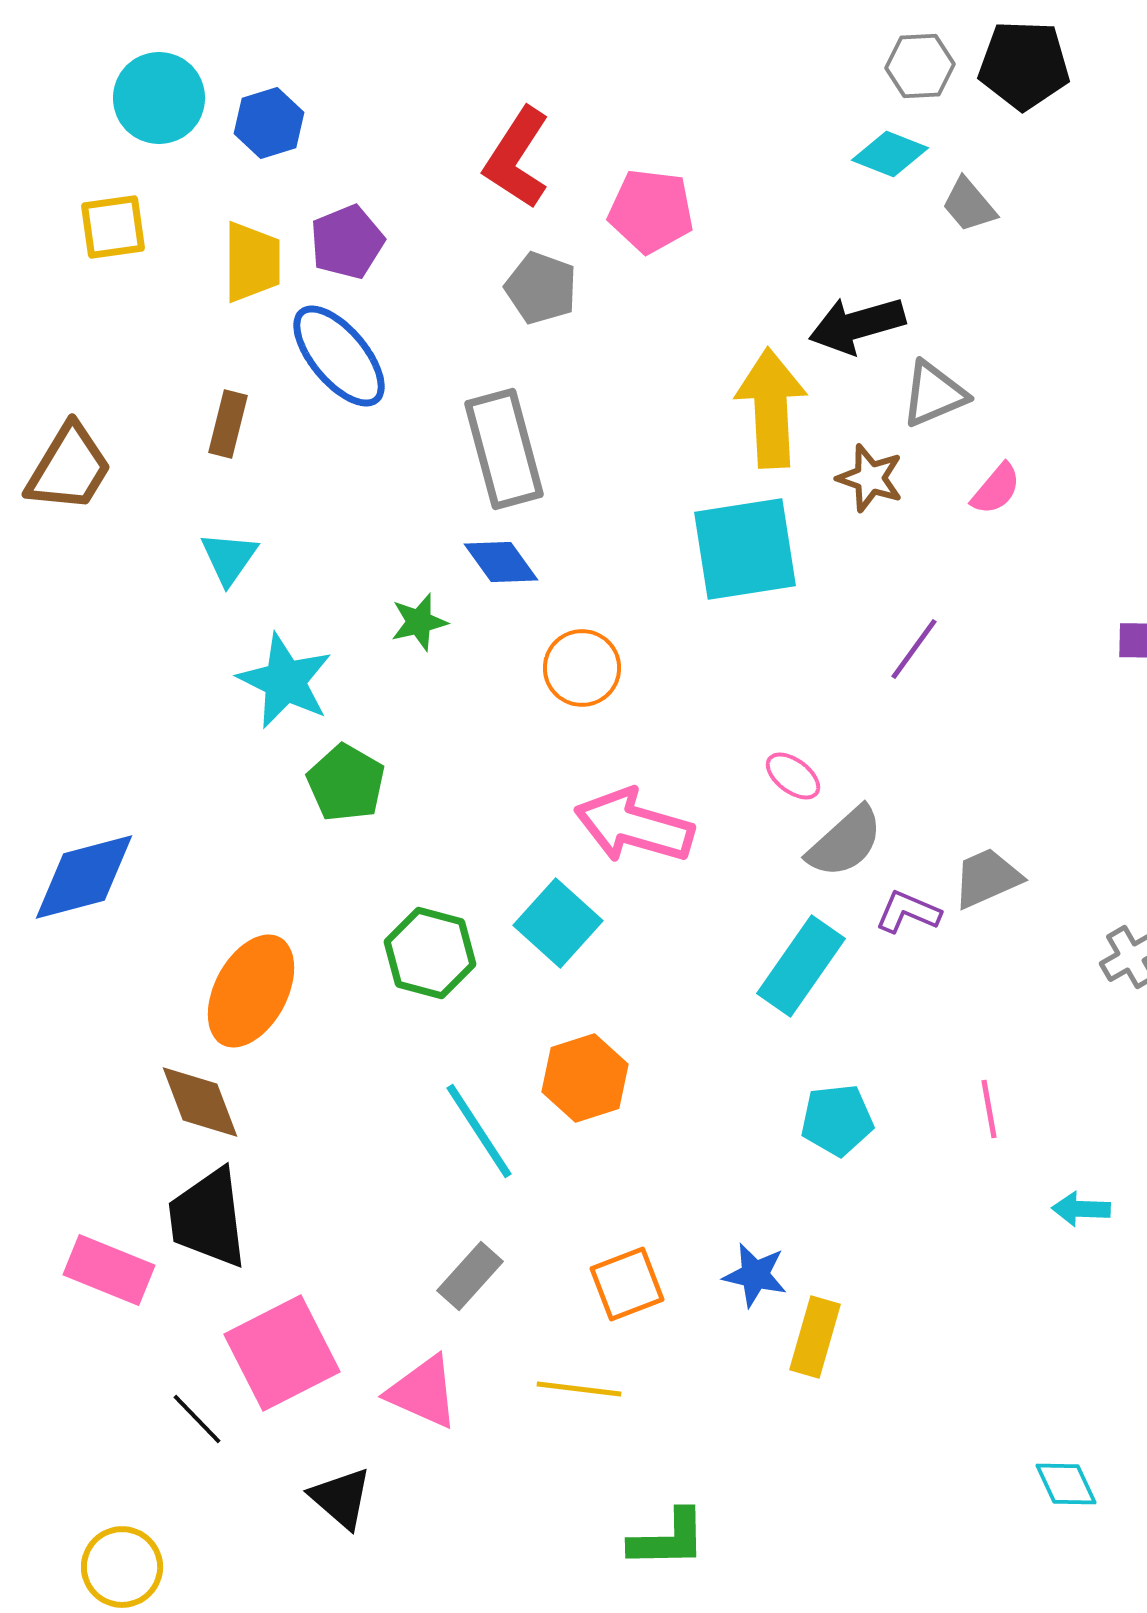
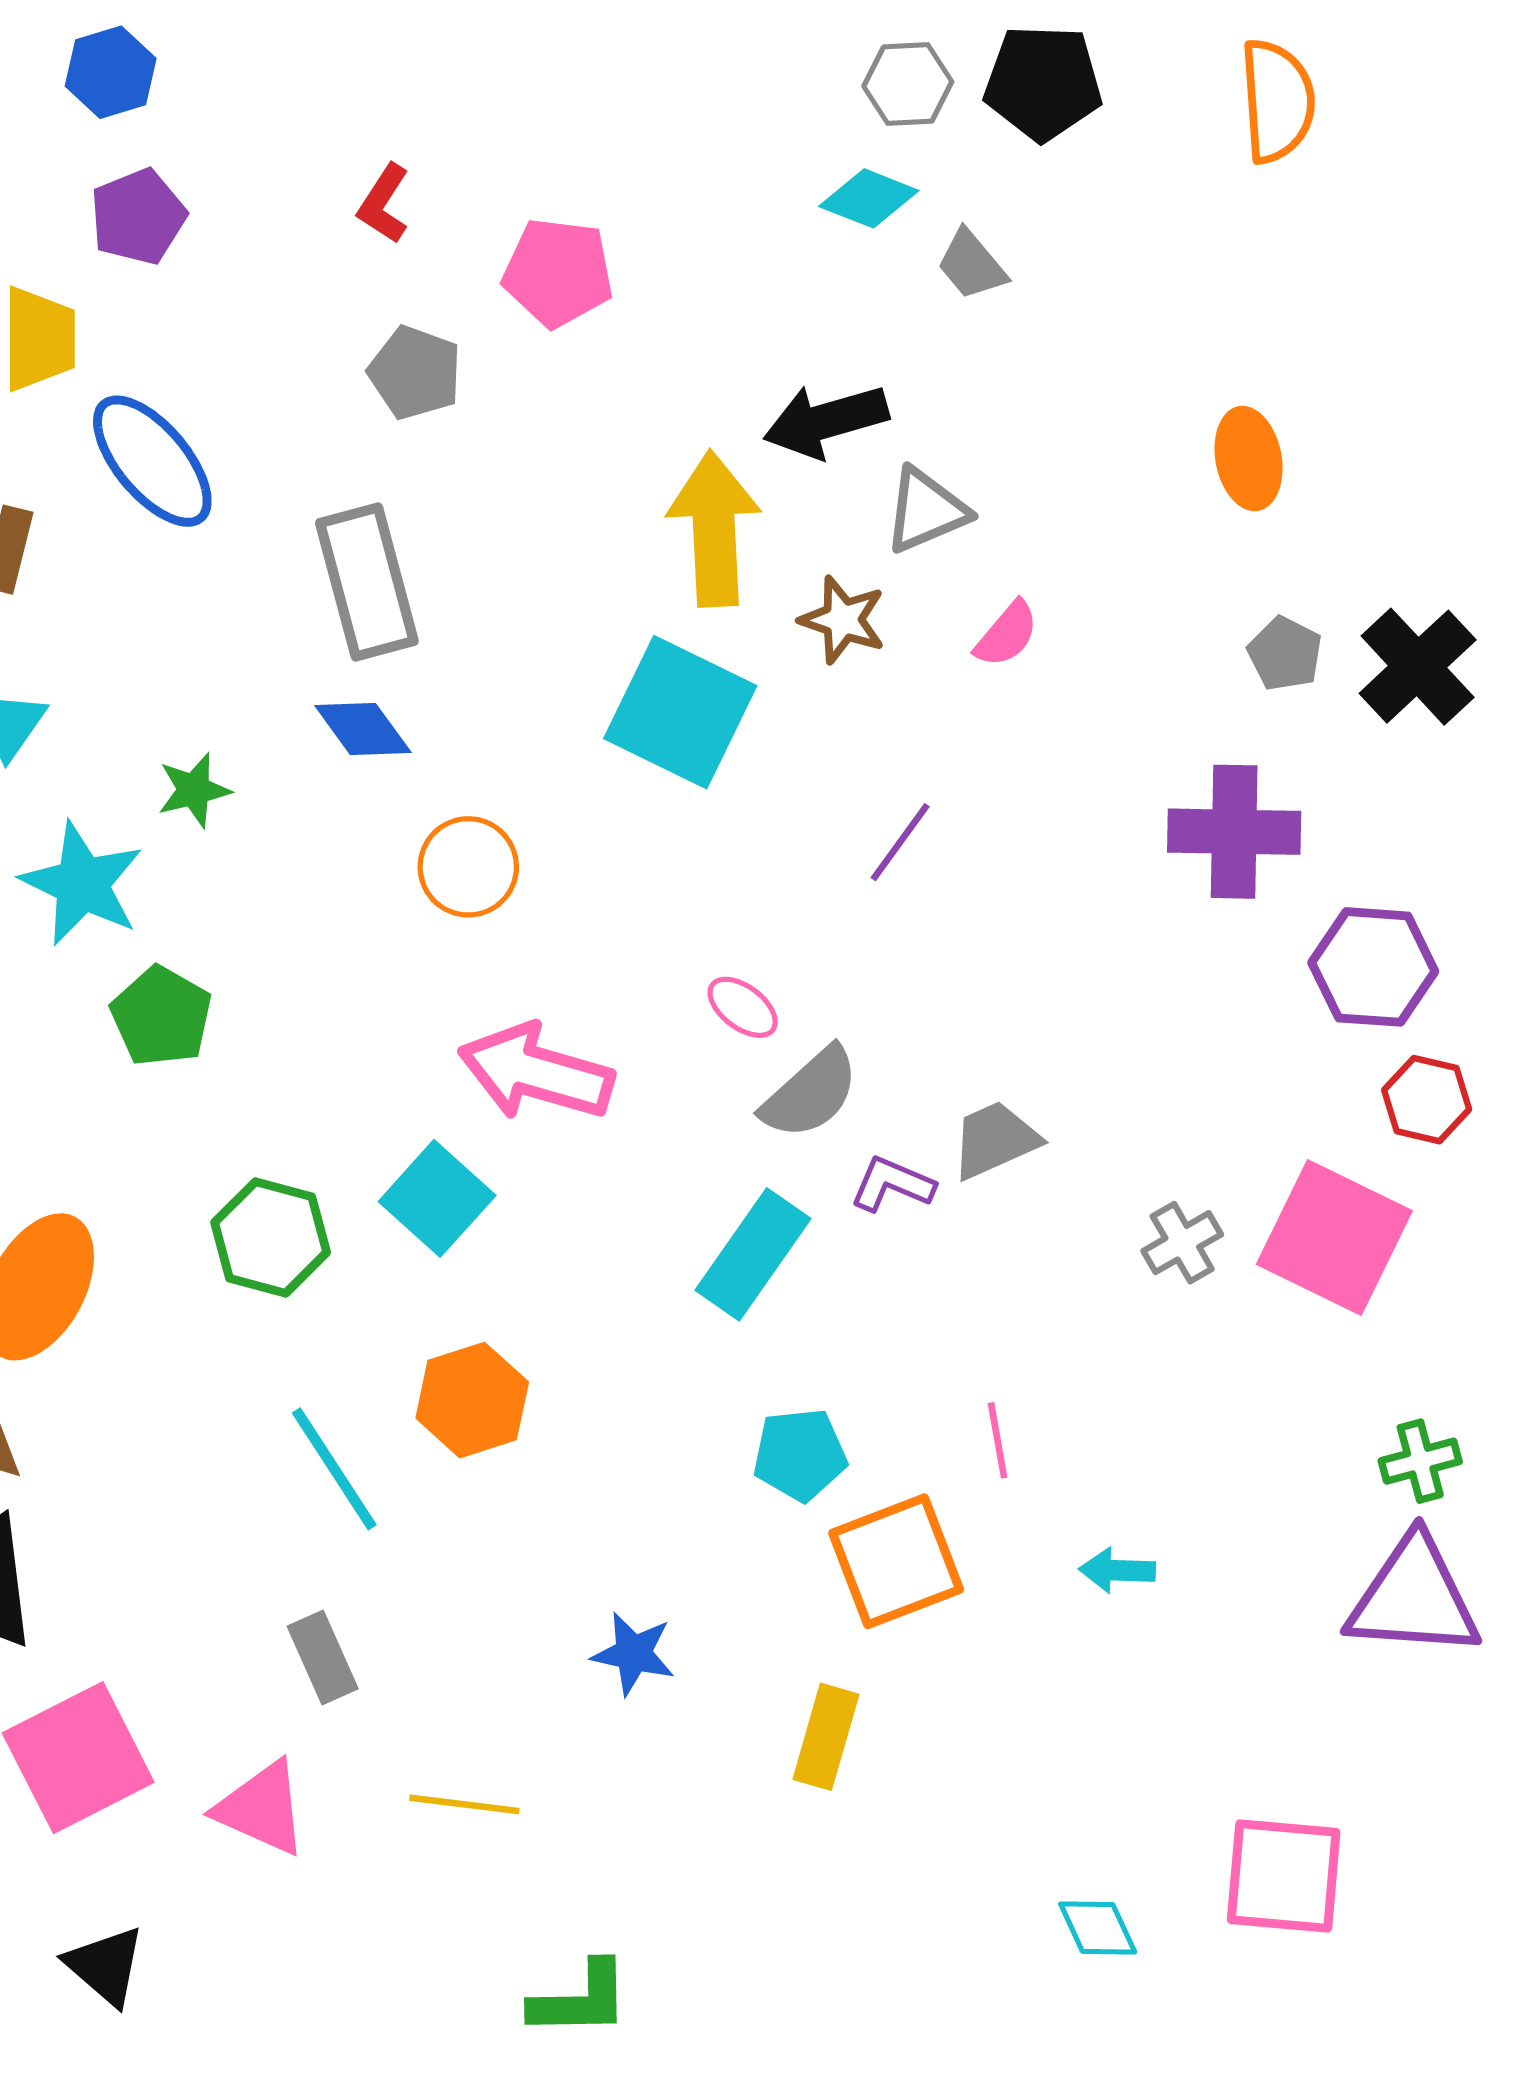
blue hexagon: (269, 123) -> (111, 72), moved
red L-shape: (517, 158) -> (384, 204), size x0.6
purple pentagon: (347, 242) -> (138, 217), moved
cyan square: (745, 549) -> (680, 712), turned 35
green star: (419, 622) -> (194, 790), moved
blue star: (755, 1275) -> (633, 1654), moved
gray rectangle: (470, 1276) -> (323, 1657), turned -66
orange square: (627, 1284) -> (896, 1561), moved, size x1.4
yellow rectangle: (815, 1337) -> (826, 1737), moved
black triangle: (341, 1498) -> (105, 1966), moved

